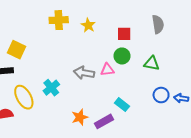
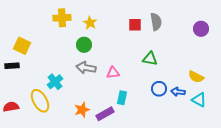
red square: (124, 34) -> (135, 25), moved
green circle: (122, 56) -> (84, 45), moved
pink triangle: (107, 70) -> (113, 73), moved
yellow ellipse: (24, 97) -> (40, 101), moved
cyan rectangle: (122, 105) -> (122, 98), turned 64

